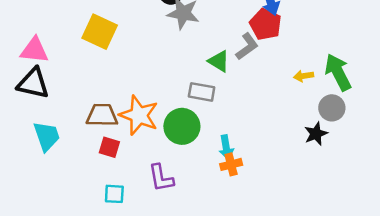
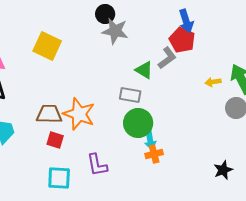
green circle: (182, 126) -> (138, 123), moved
black star: (316, 134) -> (223, 170), moved
cyan square: (114, 194) -> (59, 178), size x1.4

